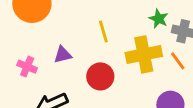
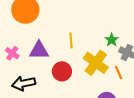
yellow cross: (144, 54) -> (96, 63), turned 35
purple triangle: (63, 55) -> (39, 50), size x1.5

